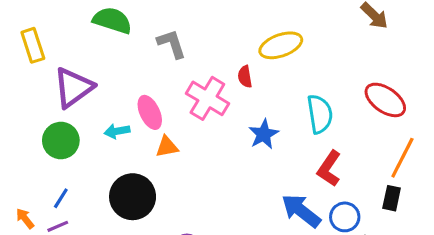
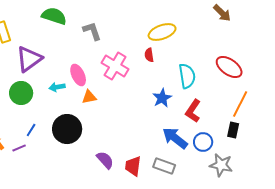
red semicircle: (245, 77) -> (149, 55), moved
blue star: (264, 134) -> (162, 98), moved
blue line: (61, 198) -> (31, 130), moved

